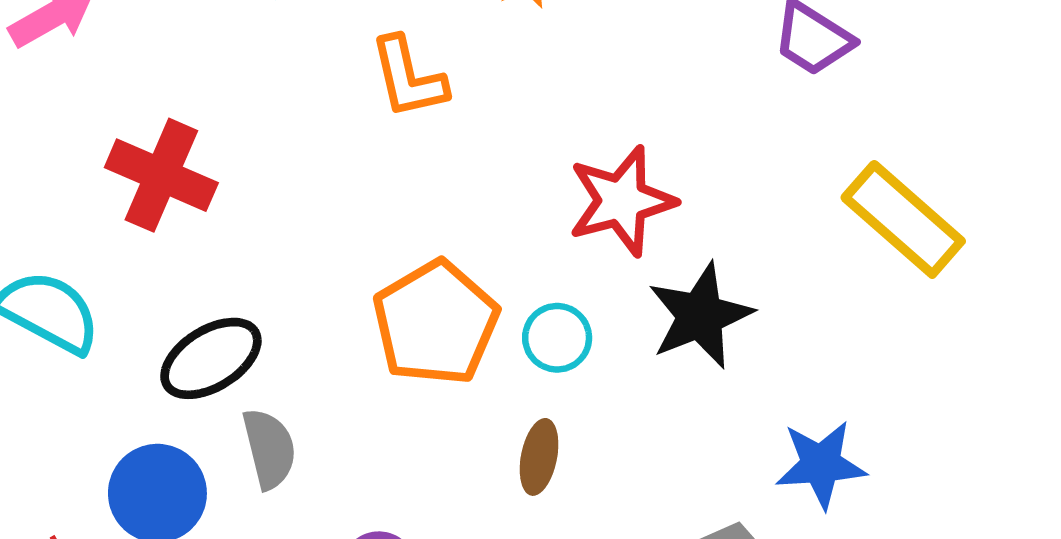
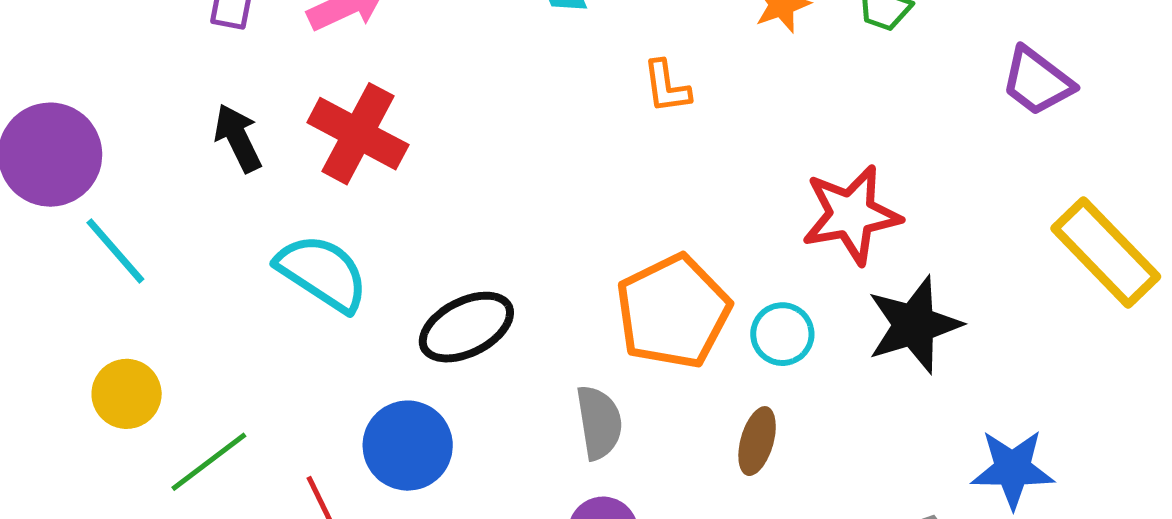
orange L-shape: (408, 78) -> (667, 87), size x0.7
red cross: (161, 175) -> (358, 134), moved
gray semicircle: (269, 449) -> (599, 422), moved

